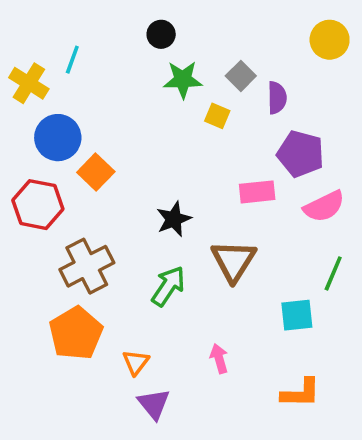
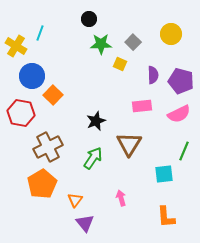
yellow circle: (330, 40) -> (171, 34), moved
purple semicircle: (277, 98) -> (153, 75), moved
purple pentagon: (301, 154) -> (181, 81), moved
orange L-shape: (301, 393) -> (166, 217), turned 85

